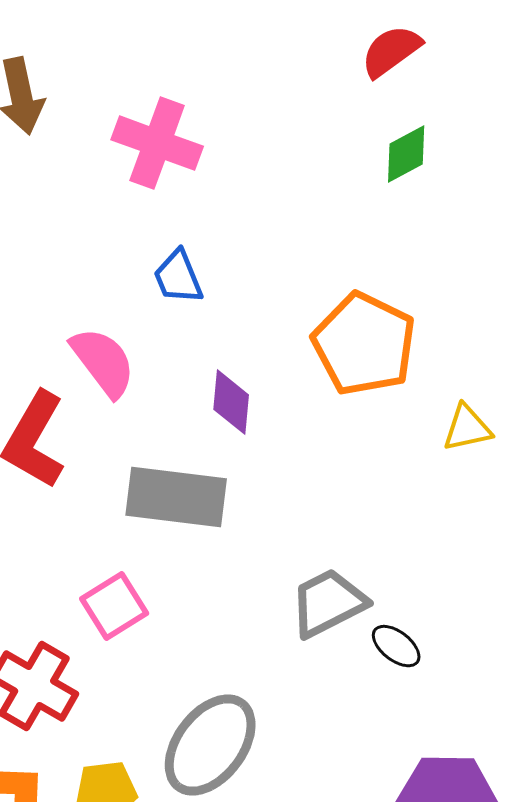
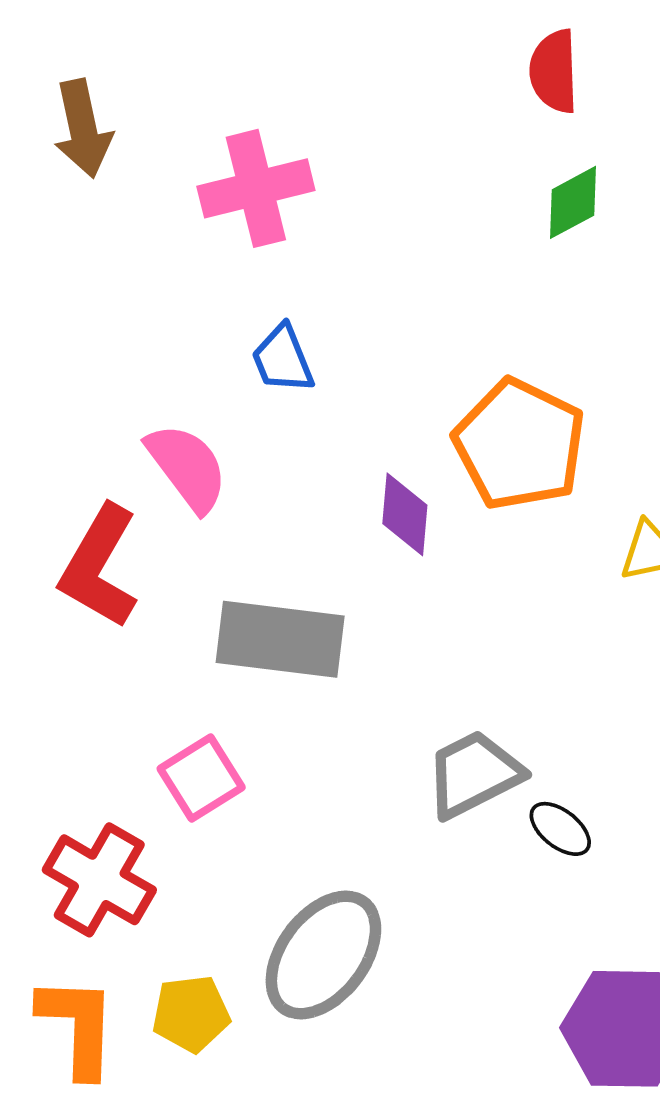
red semicircle: (391, 51) -> (554, 71), turned -56
pink cross: (157, 143) -> (256, 188), turned -34
purple diamond: (231, 402) -> (405, 514), moved

